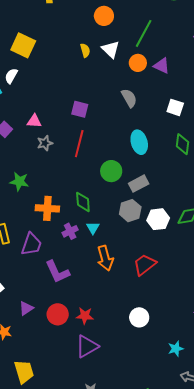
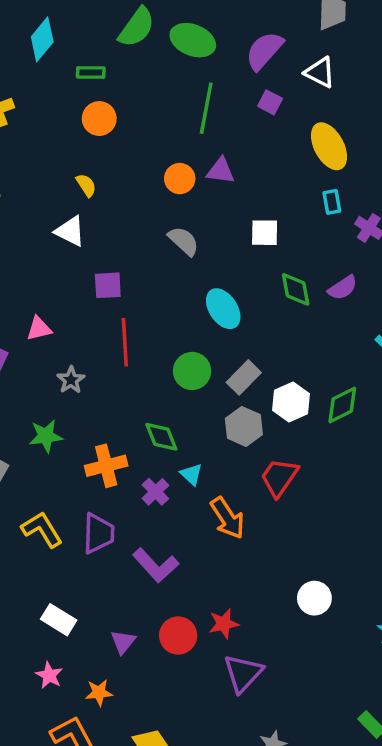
green line: (144, 33) -> (206, 108), moved
white triangle: (111, 49) -> (70, 231), moved
gray star: (45, 143) -> (71, 380), moved
white hexagon: (158, 219) -> (291, 402), moved
red trapezoid: (145, 265) -> (279, 477), moved

